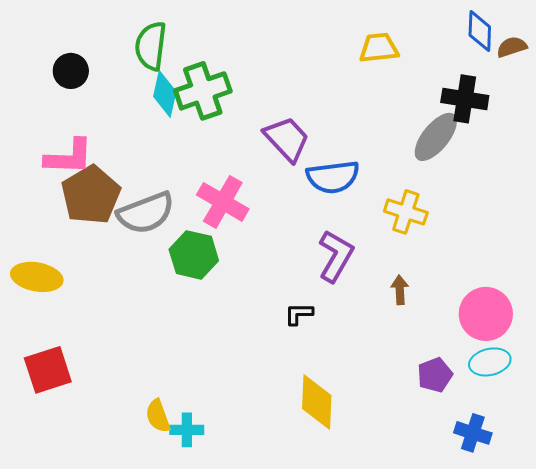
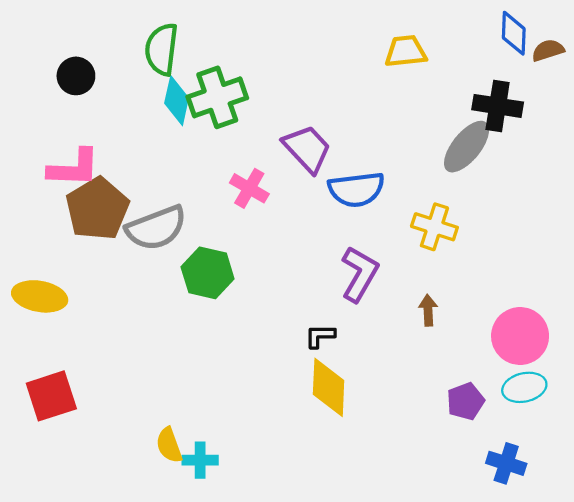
pink cross: (223, 202) -> (249, 188), moved, size x0.7
yellow diamond: (317, 402) -> (329, 387), moved

